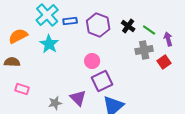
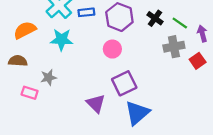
cyan star: (49, 44) -> (62, 40), turned -30
pink circle: (92, 61) -> (112, 49), moved
gray star: (55, 103) -> (49, 77), moved

